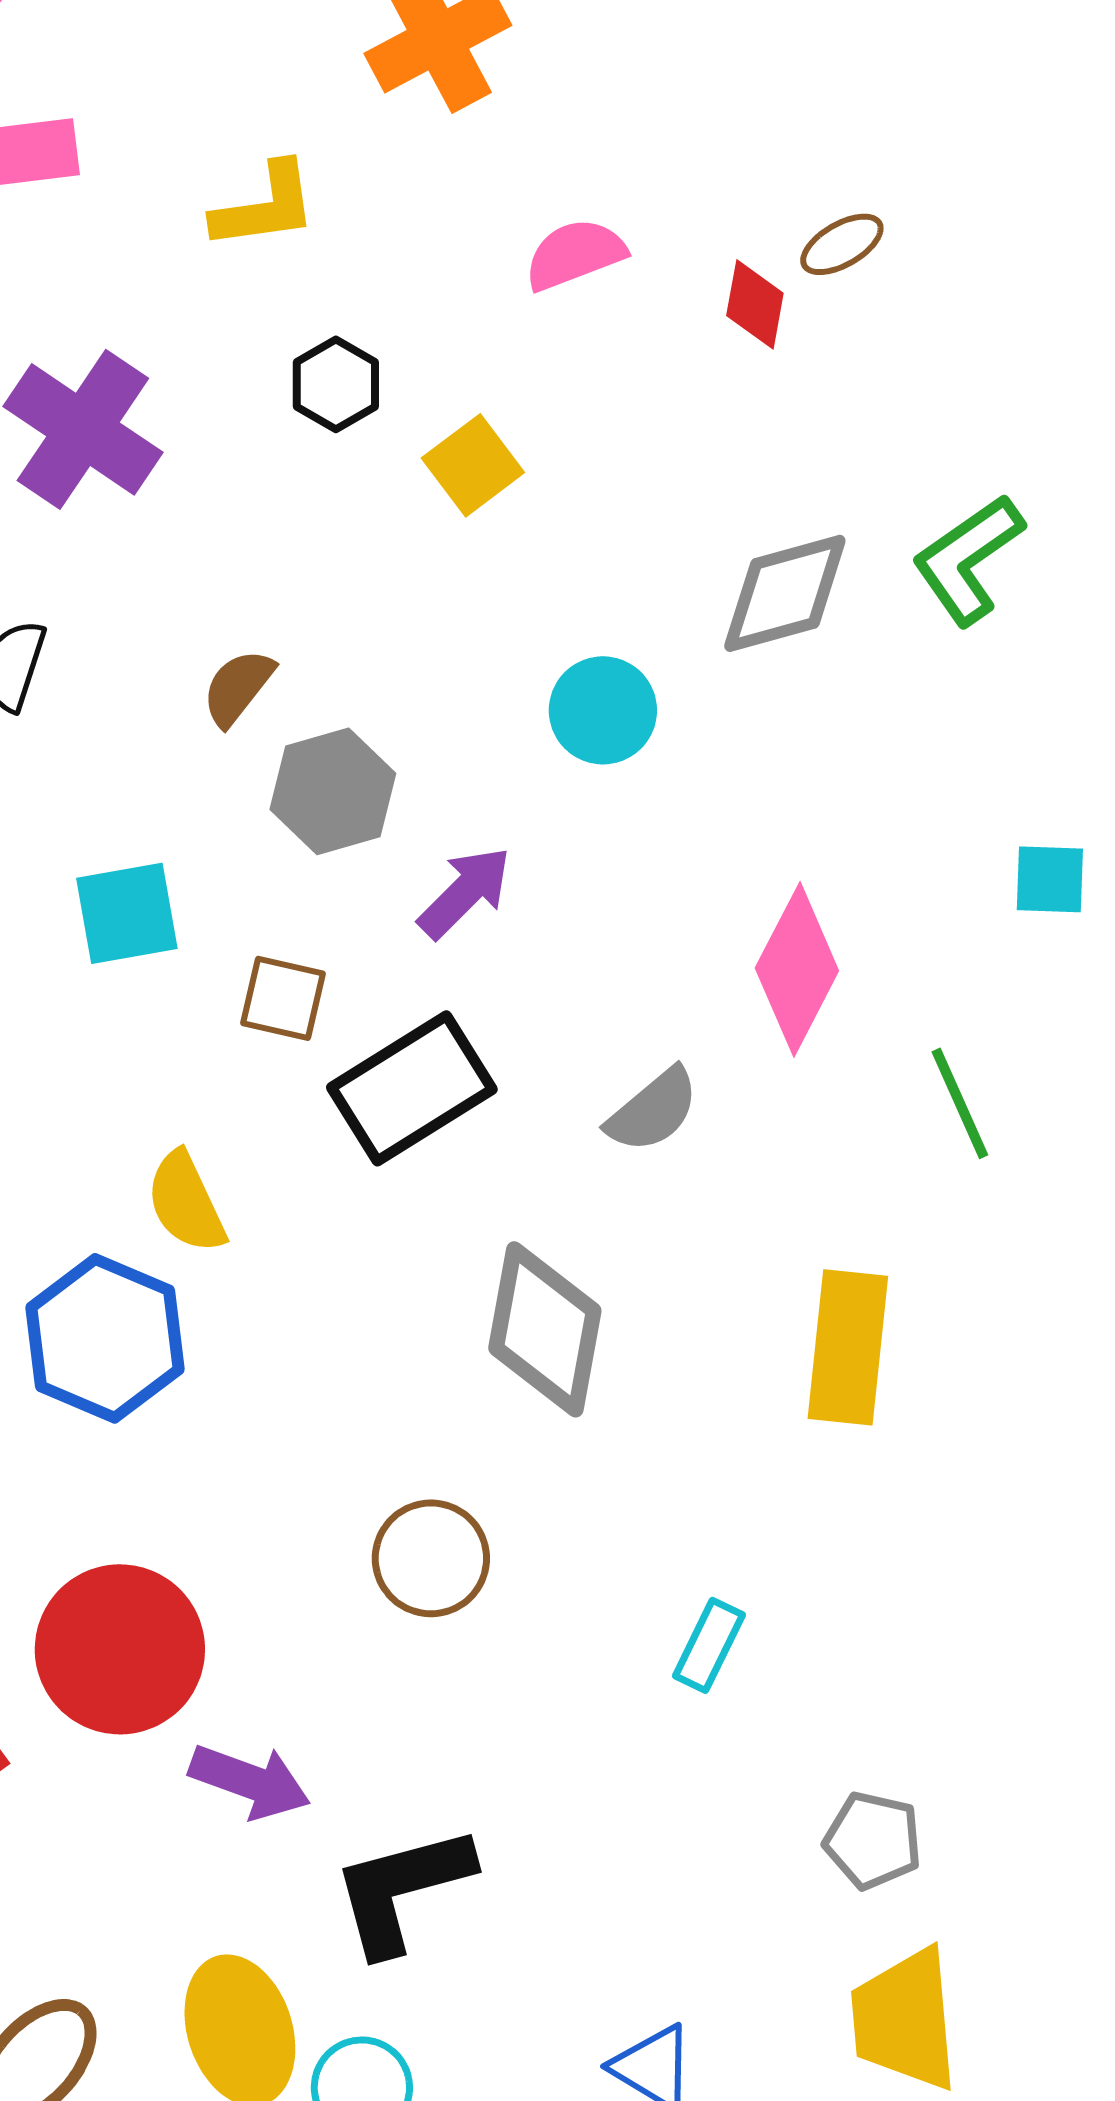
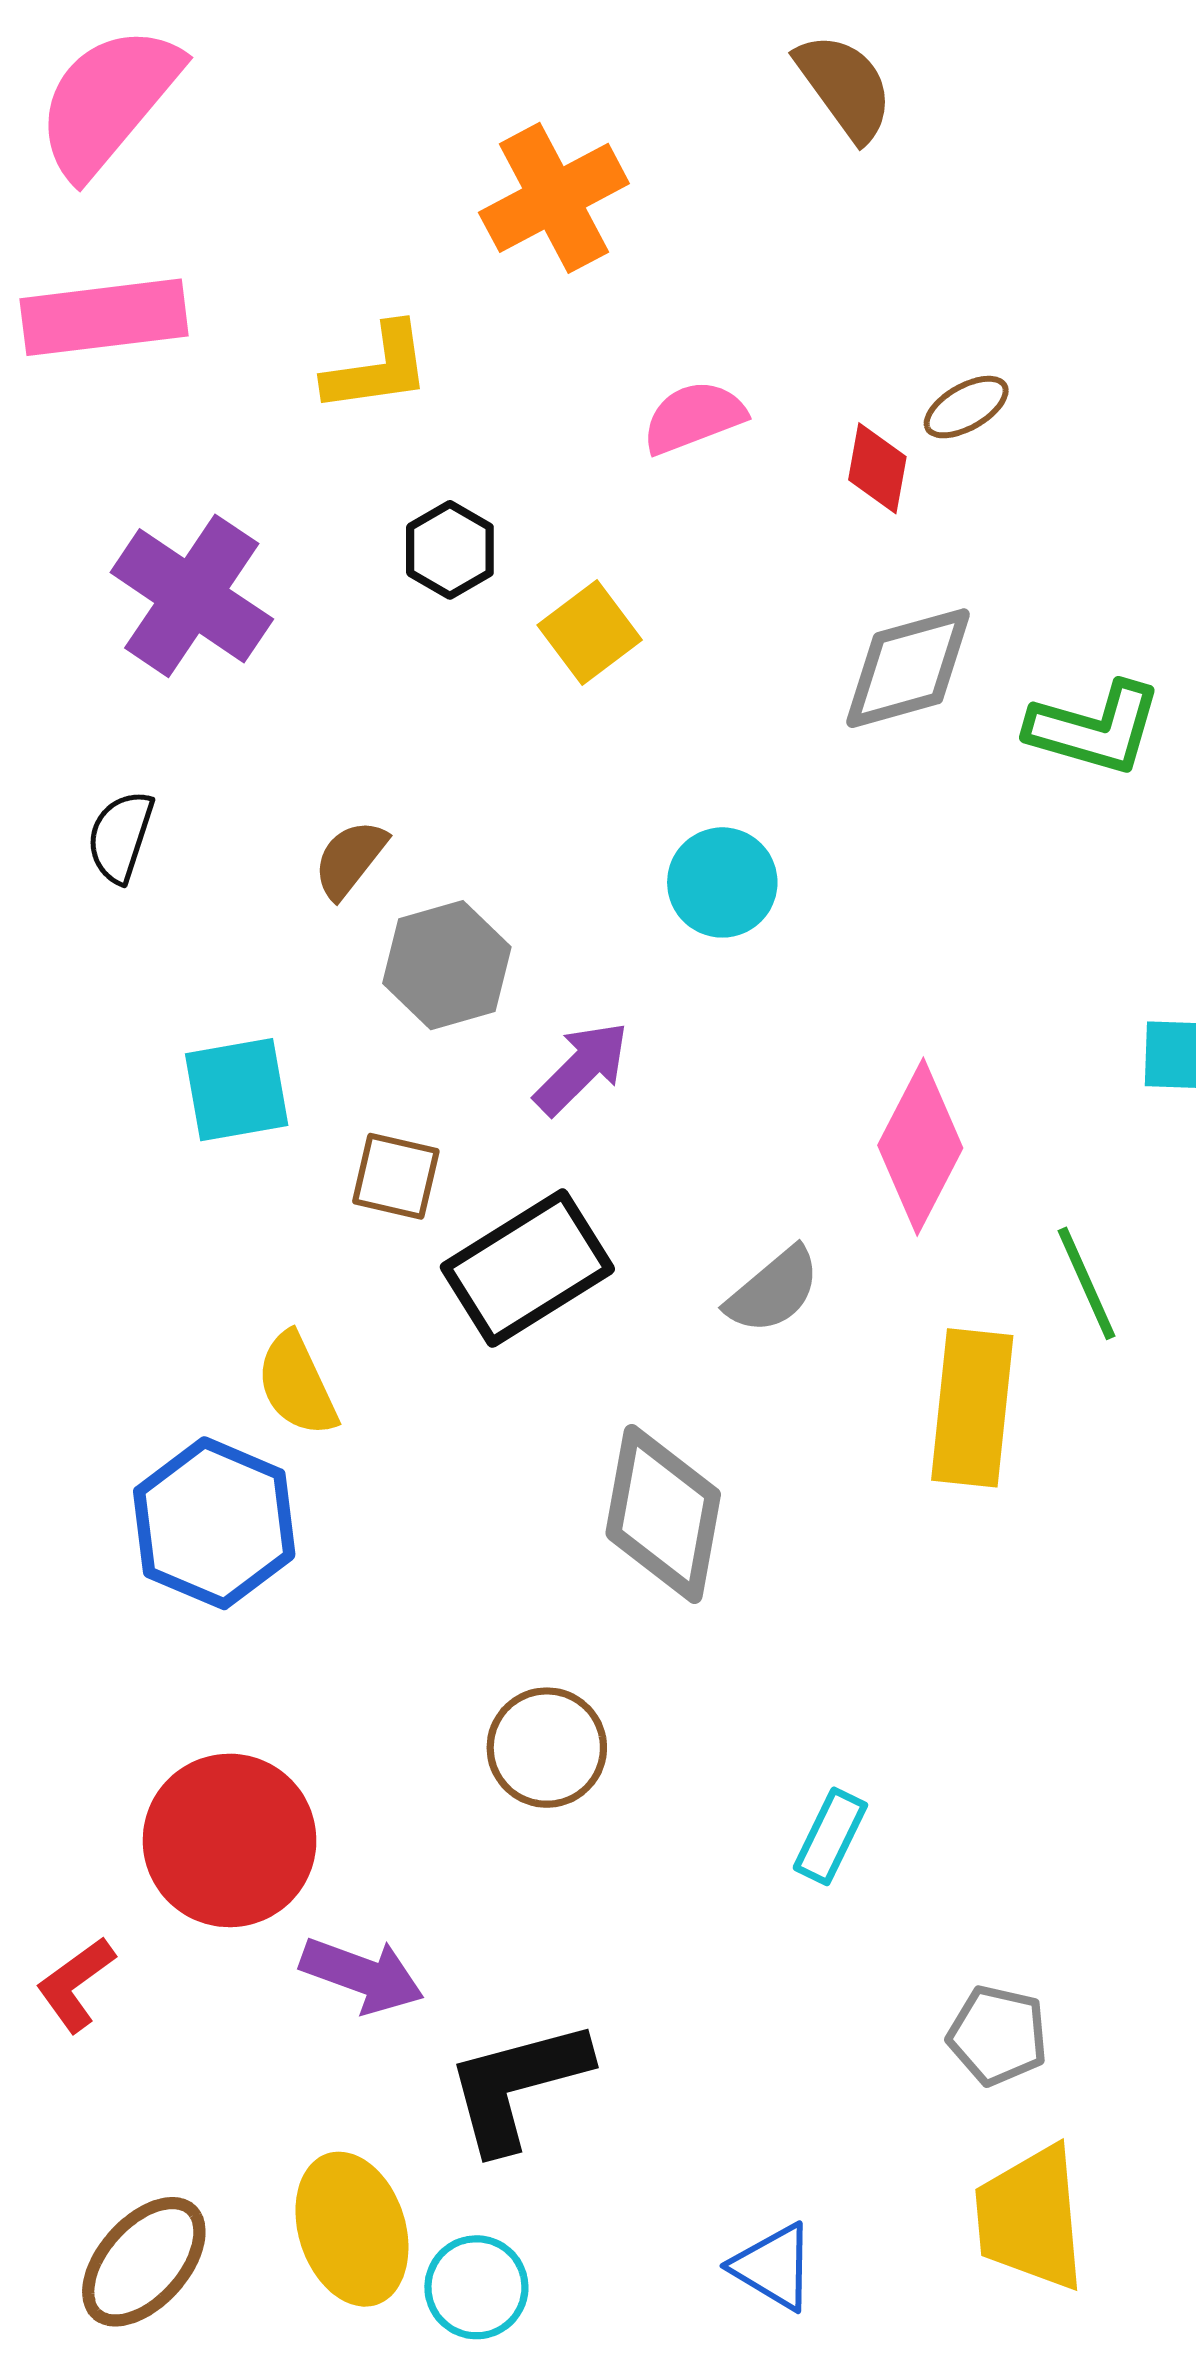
green L-shape: (968, 559) -> (1095, 728), turned -129
gray diamond: (785, 593) -> (908, 668), moved
yellow rectangle: (848, 1347) -> (972, 1408), moved

